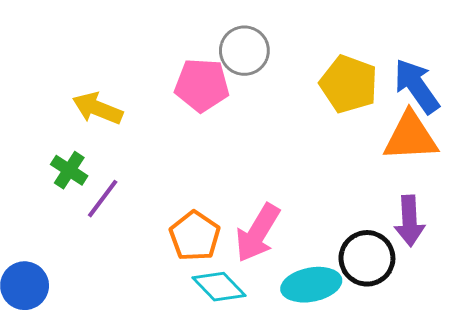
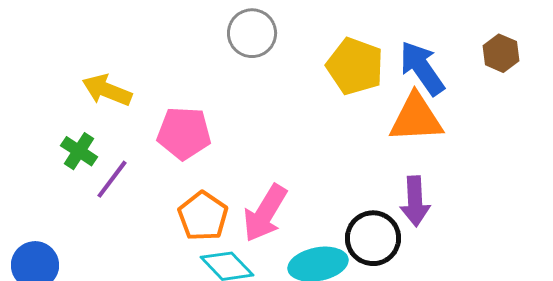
pink pentagon: (202, 85) -> (184, 133), moved

